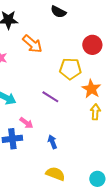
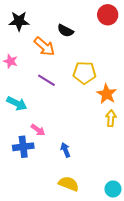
black semicircle: (58, 12) -> (65, 31), moved
red circle: (92, 45) -> (108, 15), moved
purple line: (50, 97) -> (46, 80), moved

